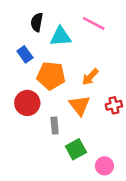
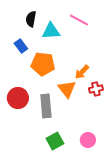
orange arrow: (90, 77) -> (82, 72), moved
red circle: (27, 103) -> (18, 98), moved
gray rectangle: (55, 126) -> (46, 106), size x1.6
green square: (76, 149) -> (55, 141), moved

